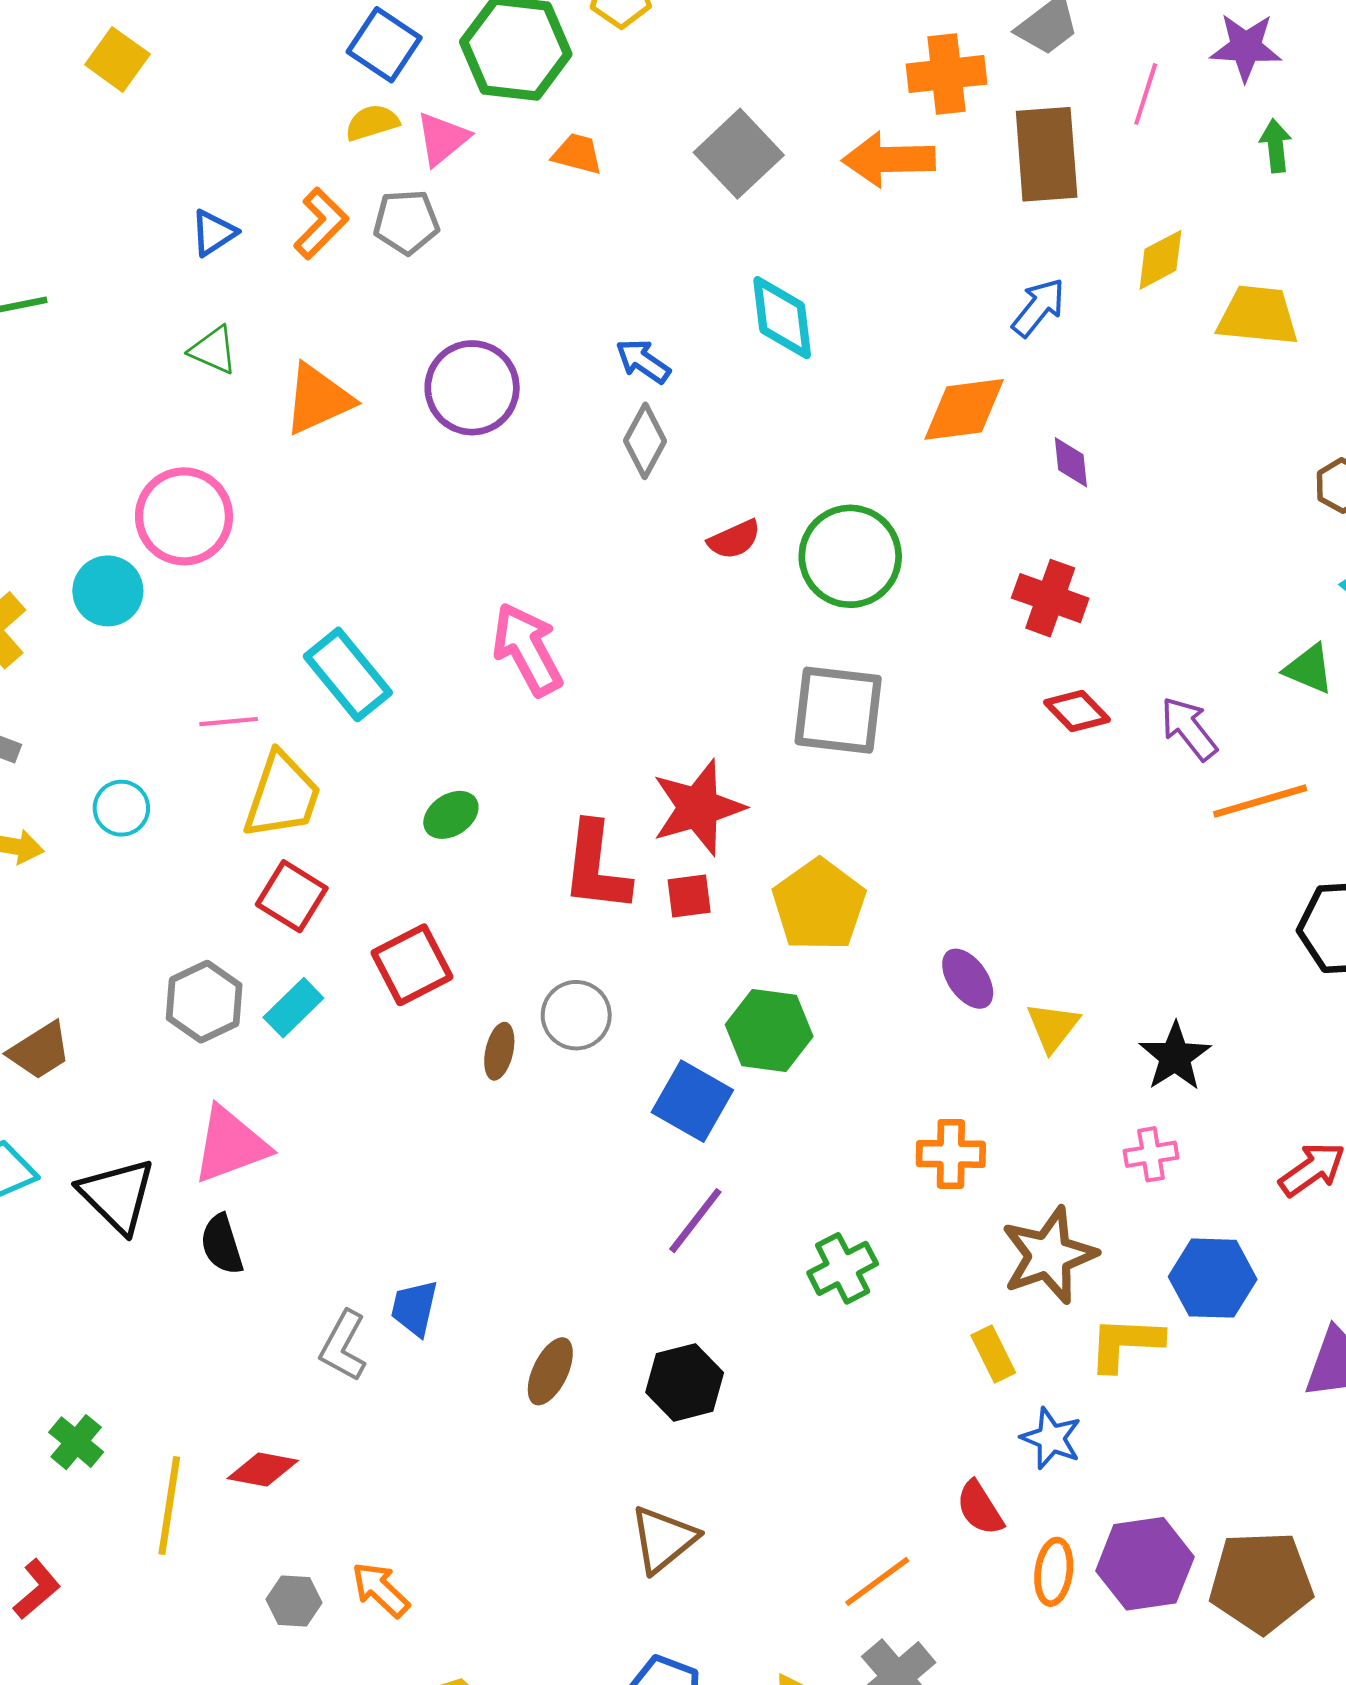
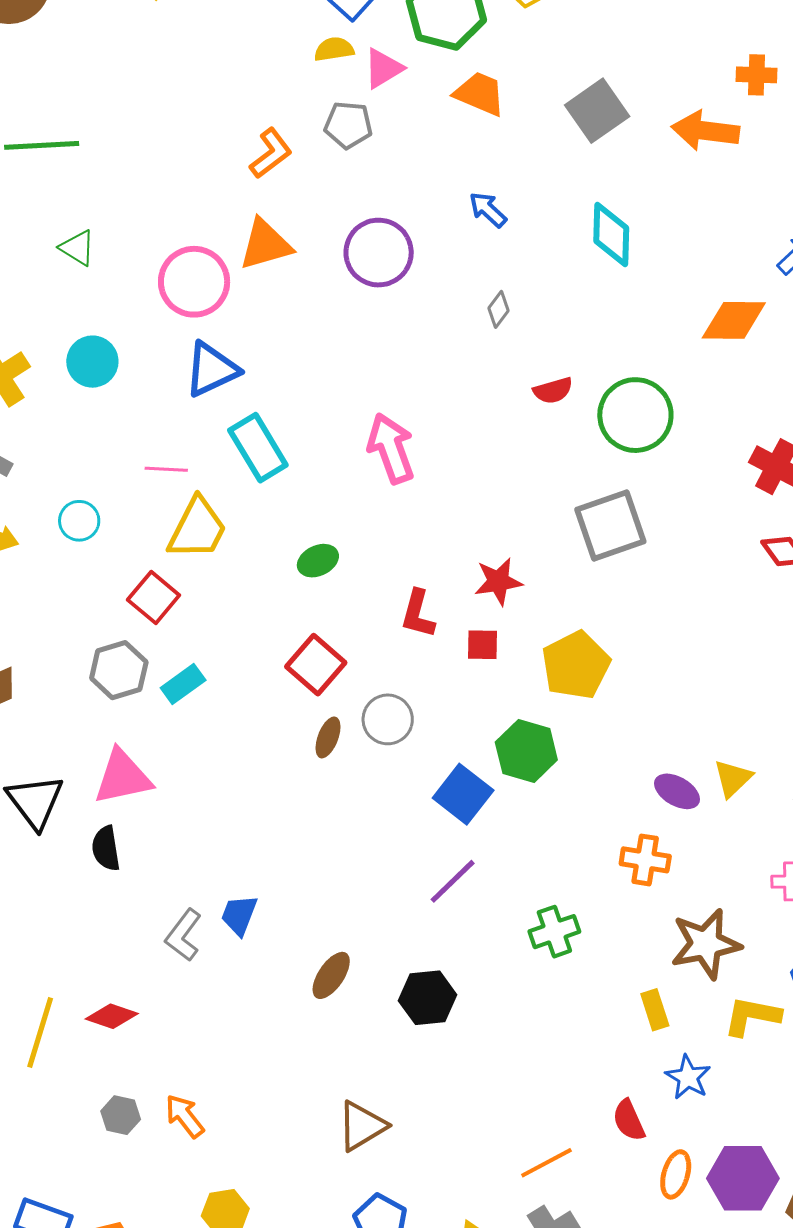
orange cross: (946, 74) -> (757, 75), size x0.7
orange trapezoid: (577, 154) -> (480, 94), size x1.4
orange L-shape: (321, 223) -> (271, 153), moved
blue triangle: (213, 233) -> (212, 369), moved, size x1.6
green triangle: (213, 350) -> (77, 248), moved
blue arrow: (643, 361) -> (488, 210), moved
gray diamond: (645, 441) -> (499, 309), size x0.7
pink circle: (184, 516) -> (194, 282), moved
gray square: (838, 710) -> (610, 526), turned -34
red star: (698, 808) -> (498, 581), size x0.7
red L-shape: (596, 867) -> (418, 614), size x0.7
red square: (292, 896) -> (154, 597), moved
red square: (412, 965) -> (316, 665), moved, turned -30
purple ellipse: (968, 979) -> (677, 791), moved, turned -33
brown triangle: (663, 1539) -> (362, 1126), moved

